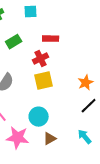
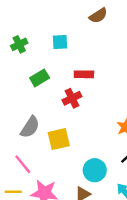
yellow square: (44, 81) -> (59, 139), moved
cyan circle: (39, 117) -> (95, 170), moved

